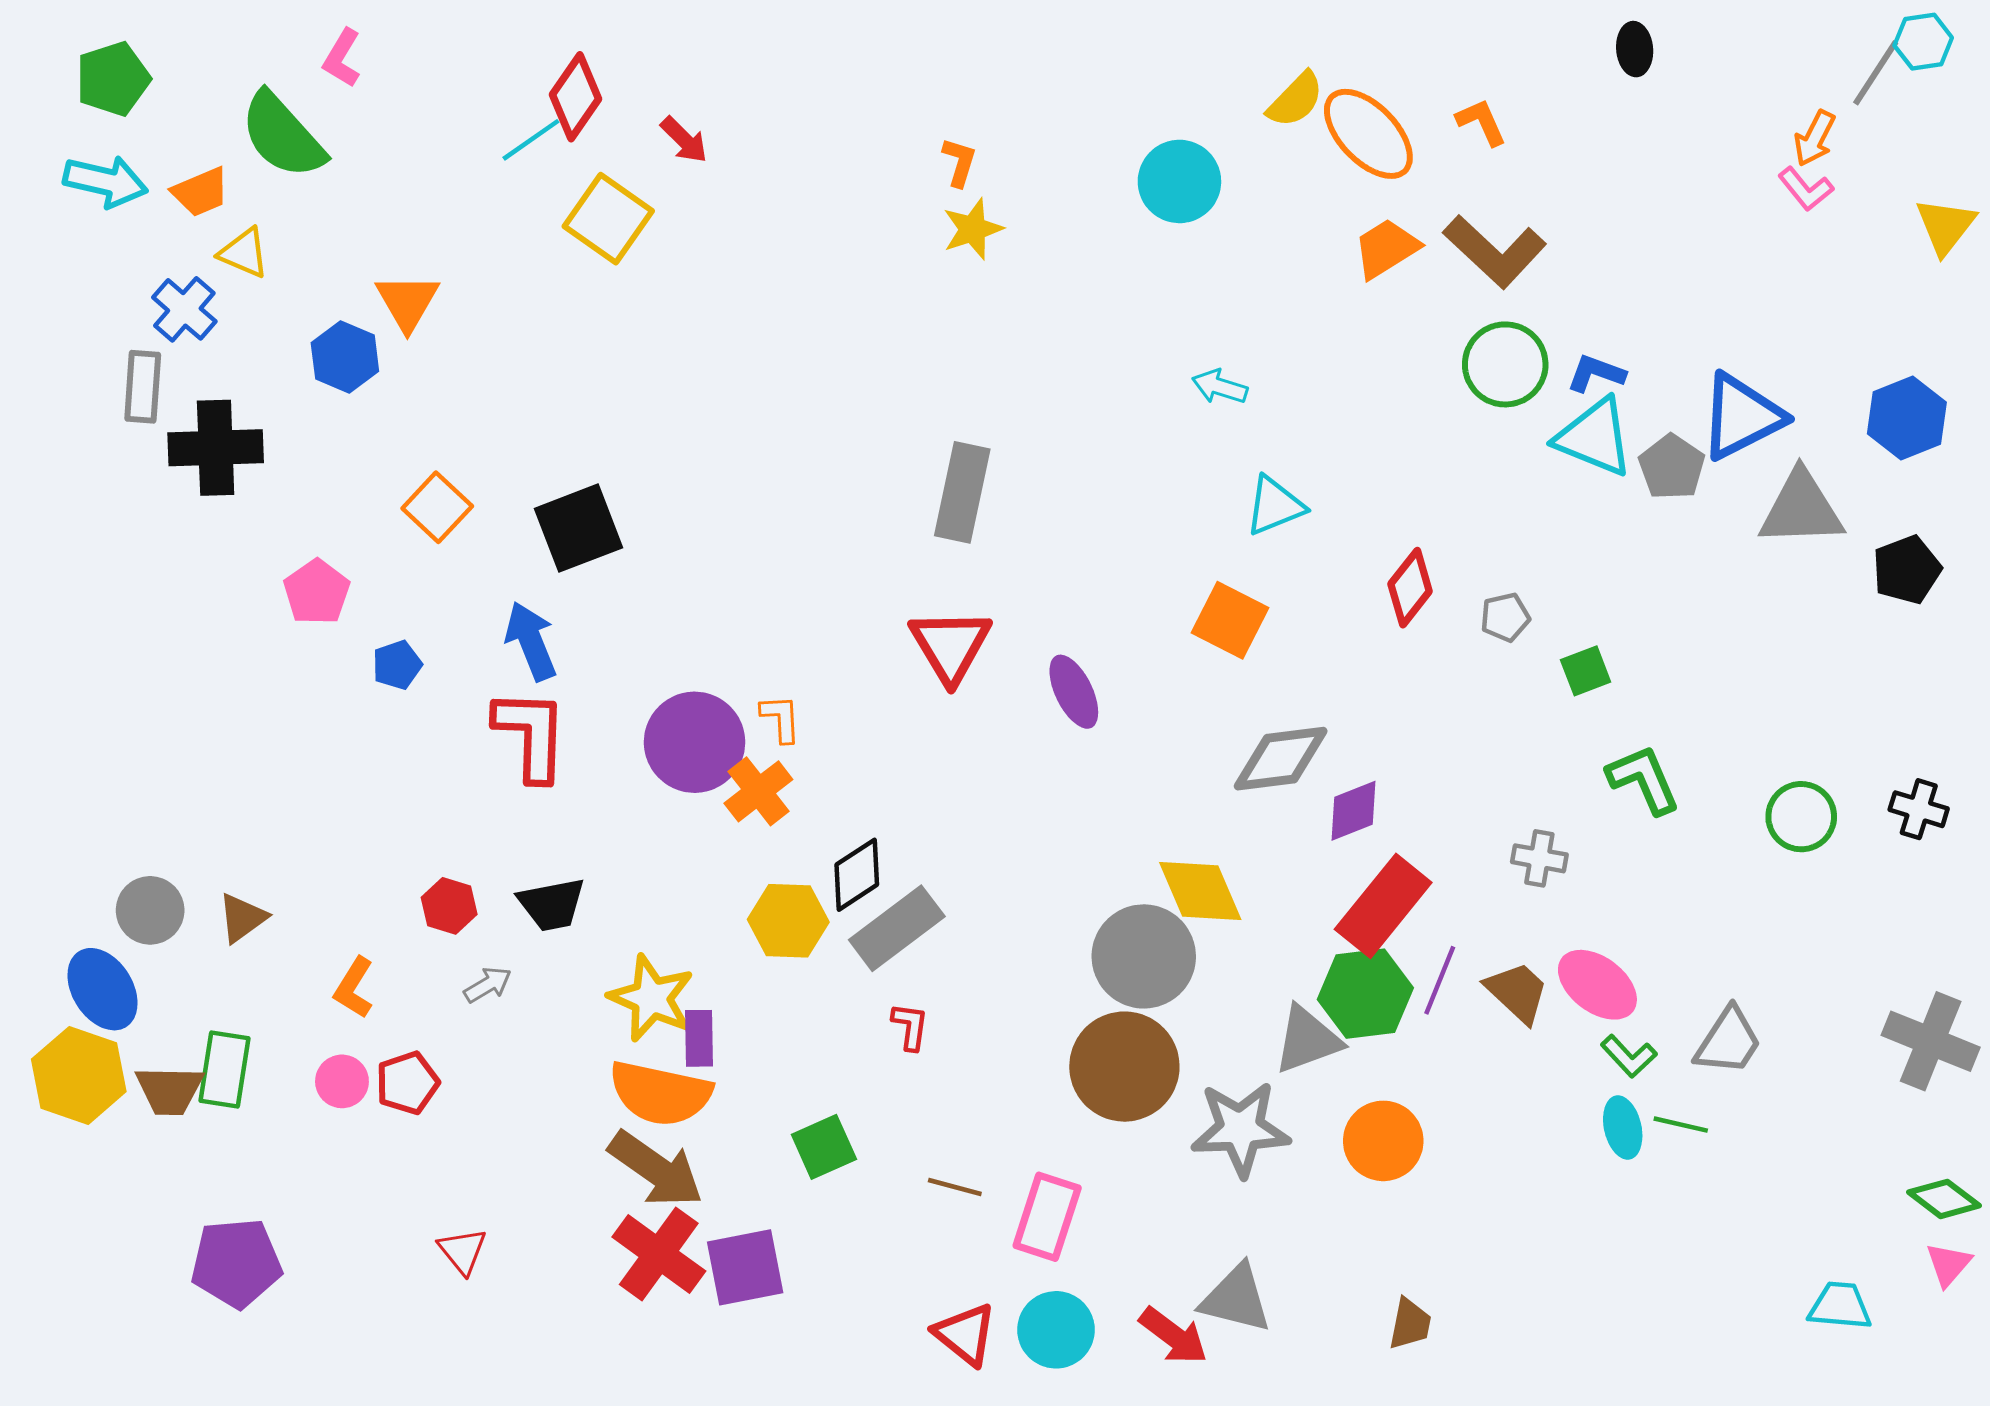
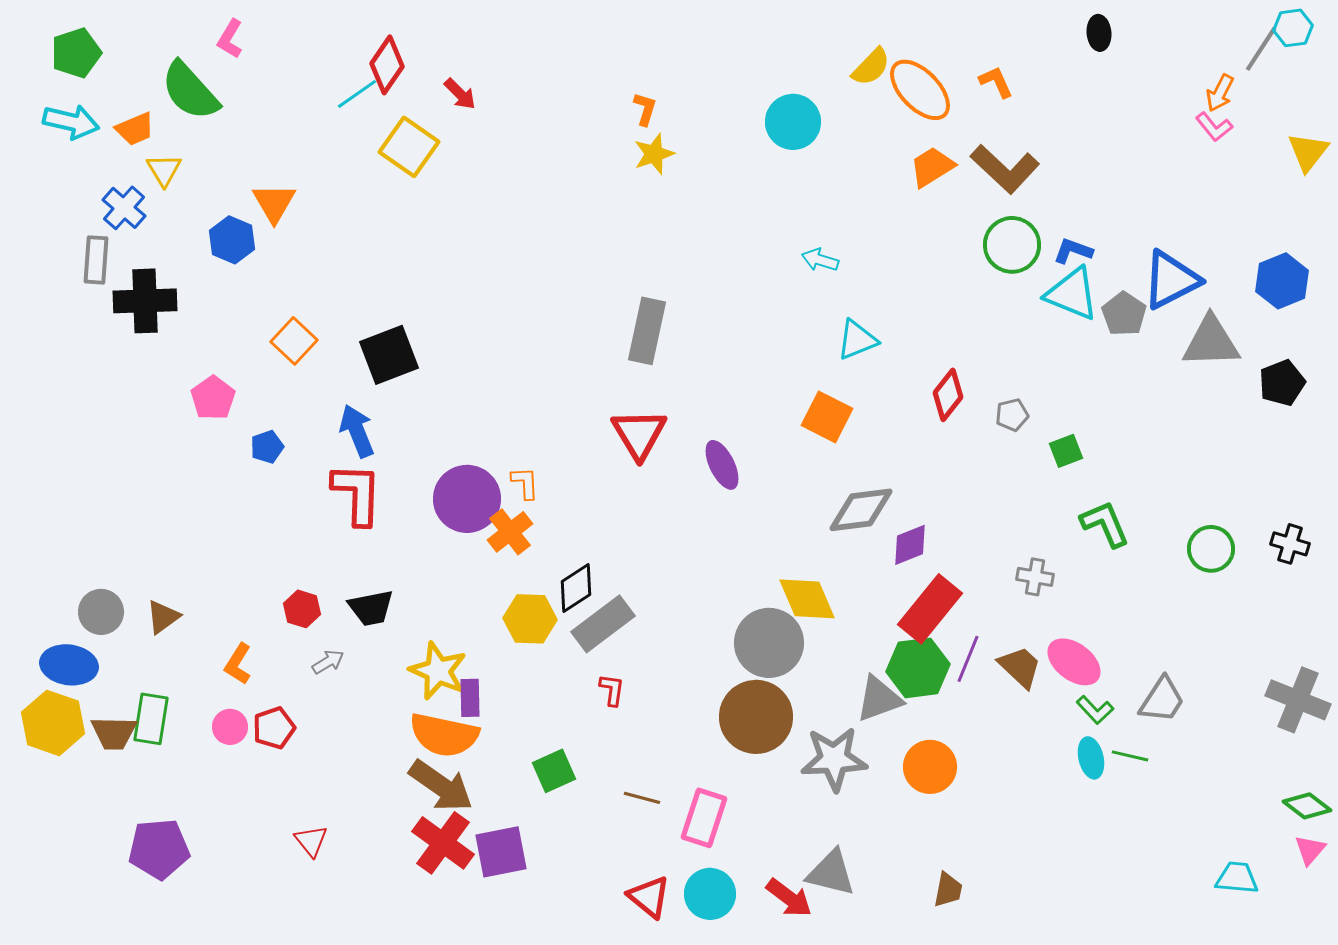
yellow triangle: (244, 253) -> (164, 170), turned 36
blue ellipse: (102, 989) -> (69, 665), turned -50

